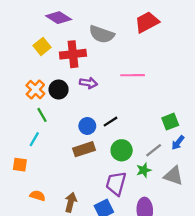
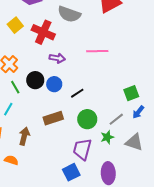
red cross: (73, 54) -> (43, 32), turned 30
black circle: (59, 90) -> (35, 80), moved
blue circle: (87, 126) -> (54, 84), moved
brown arrow: (71, 202) -> (24, 136), moved

